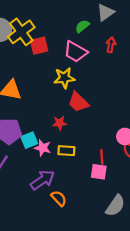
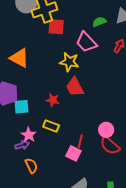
pink star: (43, 148) -> (29, 135), moved
purple arrow: (42, 180) -> (22, 145), size x0.6

